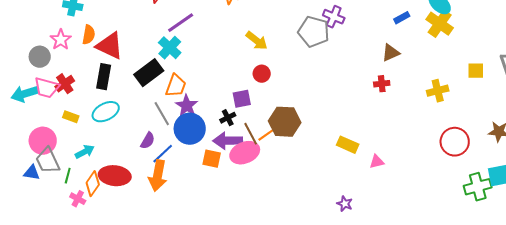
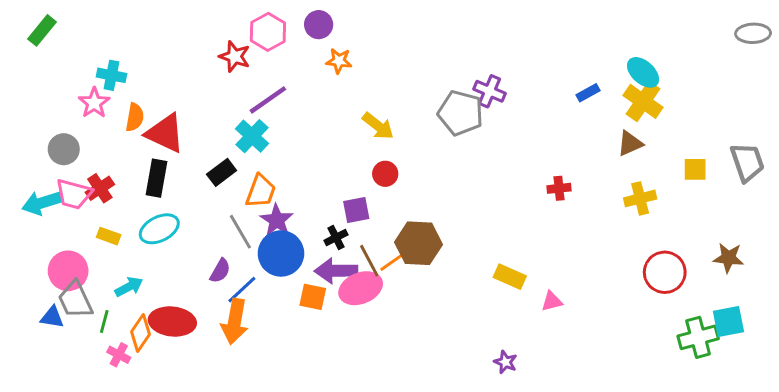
pink star: (61, 40) -> (94, 103), moved
brown triangle: (391, 53) -> (630, 143), moved
black rectangle: (149, 73) -> (222, 172), size x0.7

